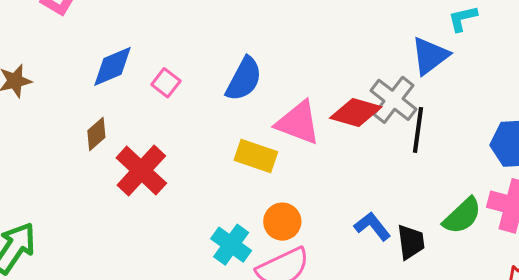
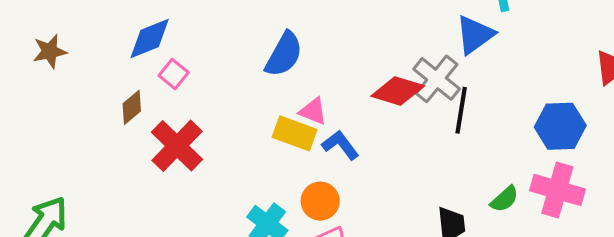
pink square: (166, 83) -> (174, 74), moved
pink triangle: (298, 123) -> (313, 111), moved, size x0.6
green semicircle: (462, 216) -> (504, 199), size x0.7
blue L-shape: (372, 226) -> (340, 145), moved

